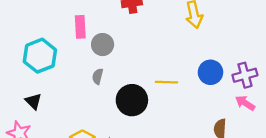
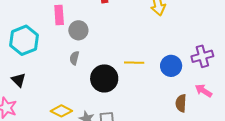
blue circle: (211, 72) -> (171, 66), moved
pink arrow: (245, 103) -> (203, 91), moved

